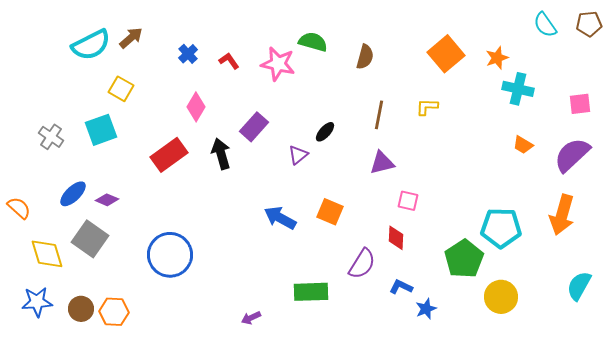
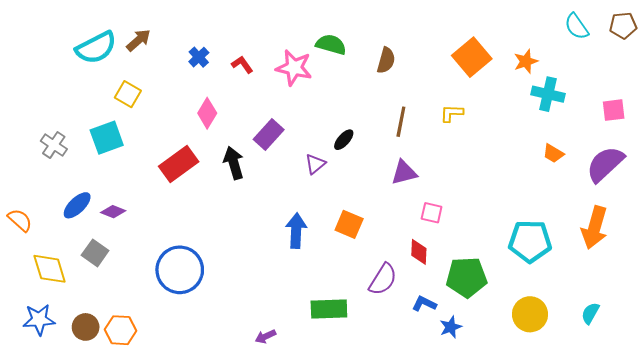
blue arrow: (280, 218) -> (296, 231), turned 64
gray square: (90, 239) -> (95, 253), size x0.7
green pentagon: (464, 259) -> (467, 277), moved, turned 30
cyan semicircle: (579, 286) -> (590, 313), moved, size x0.7

